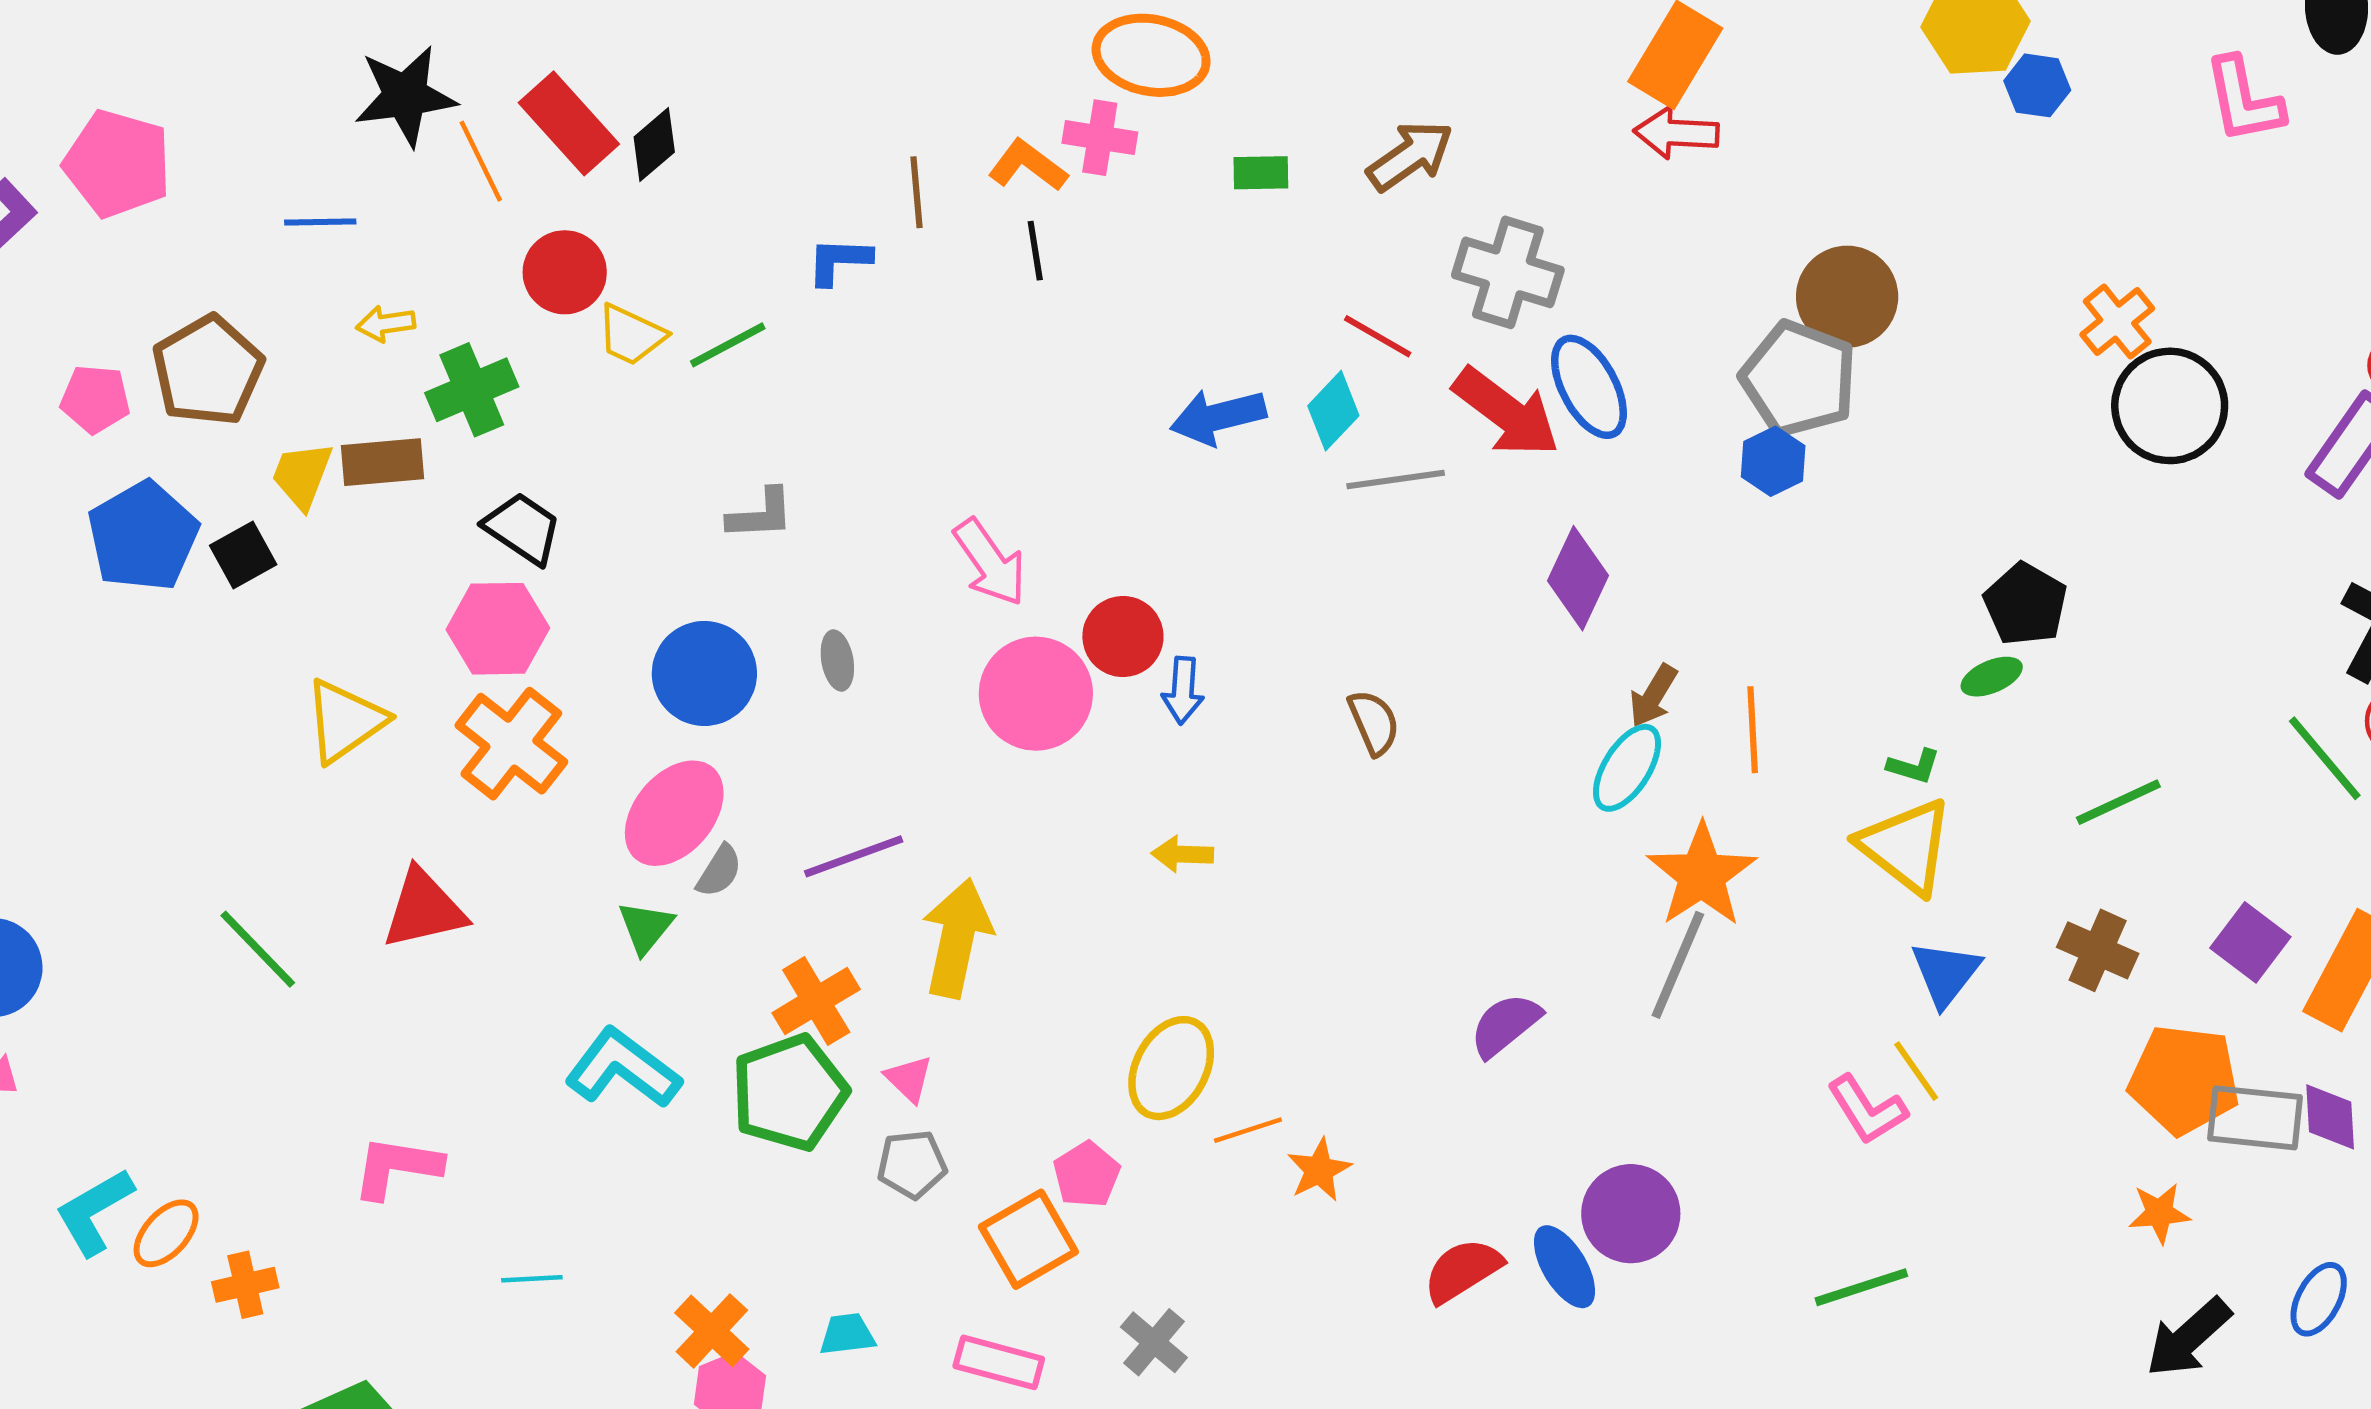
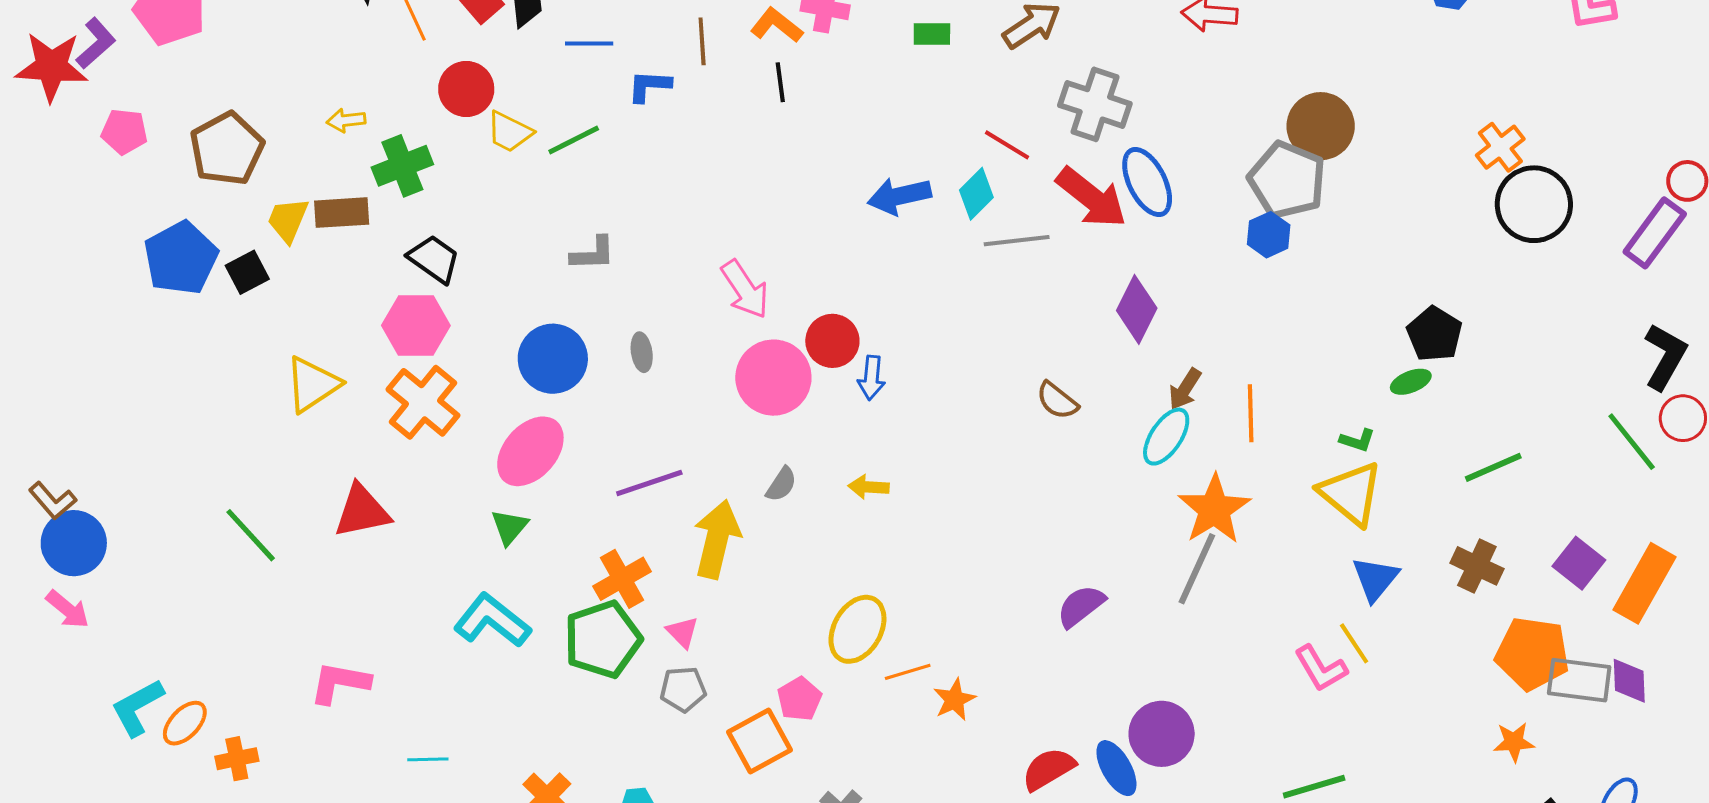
blue line: (320, 222) -> (589, 44), moved
pink pentagon: (95, 399) -> (124, 132), moved
brown semicircle: (1374, 722) -> (1057, 401), moved, turned 150
gray semicircle: (719, 871) -> (781, 484), moved

